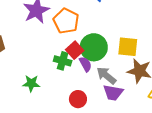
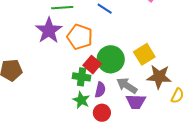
yellow square: (128, 47) -> (144, 54), turned -30
purple semicircle: (85, 64) -> (100, 90), moved, turned 49
green star: (31, 83) -> (81, 100), moved, turned 30

